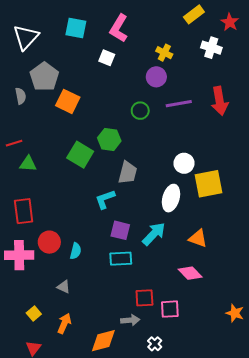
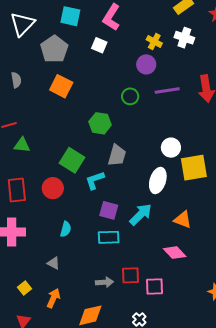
white cross: (211, 48) -> (184, 38), moved
gray pentagon: (44, 77) -> (54, 49), moved
green square: (80, 155) -> (72, 160), moved
red circle: (49, 242) -> (53, 188), moved
gray arrow: (130, 320) -> (104, 282), moved

